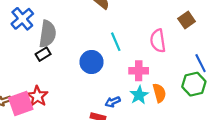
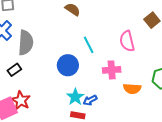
black rectangle: (43, 54) -> (14, 70), moved
orange semicircle: (159, 93) -> (132, 89), turned 114
cyan star: (139, 95) -> (75, 97), moved

